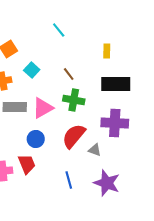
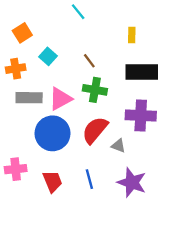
blue circle: (36, 139) -> (52, 133), size x1.8
red trapezoid: (27, 164) -> (52, 181), moved

